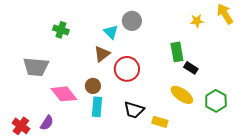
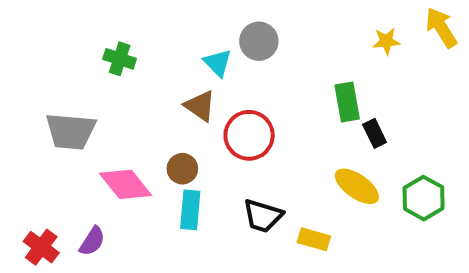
brown triangle: (102, 54) -> (200, 106), turned -48
black rectangle: (191, 68) -> (375, 133), turned 32

